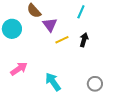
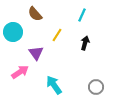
purple triangle: (50, 25) -> (36, 53), moved
yellow line: (62, 40) -> (57, 35), moved, turned -32

